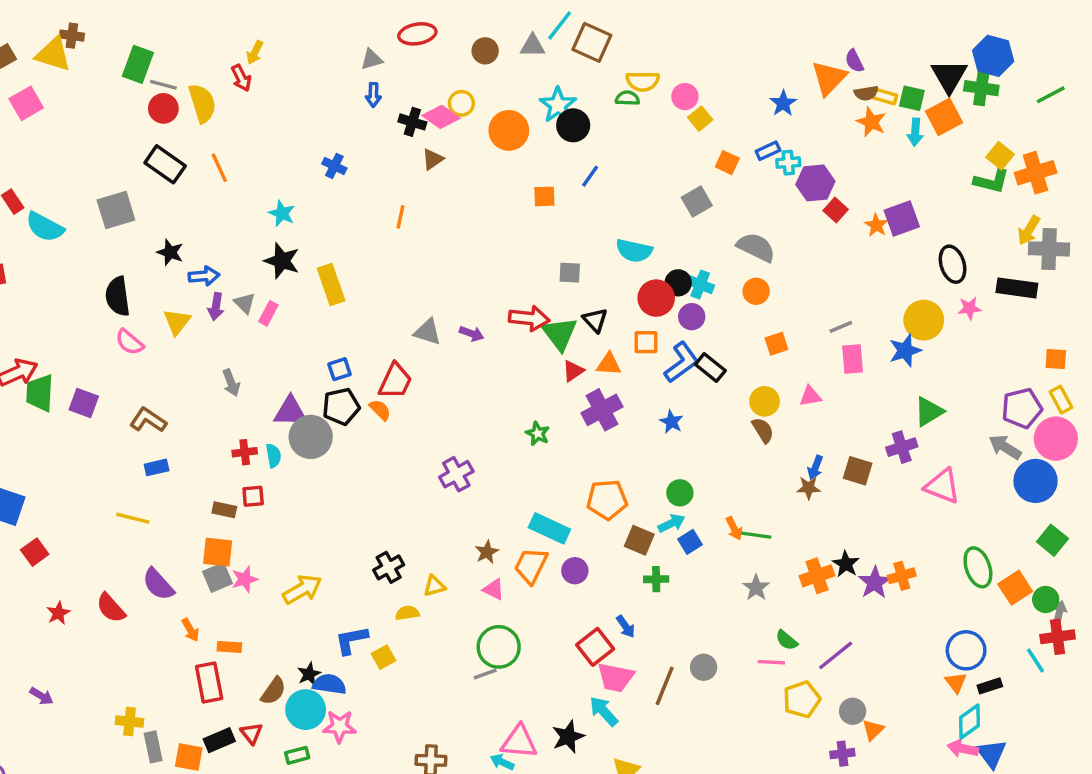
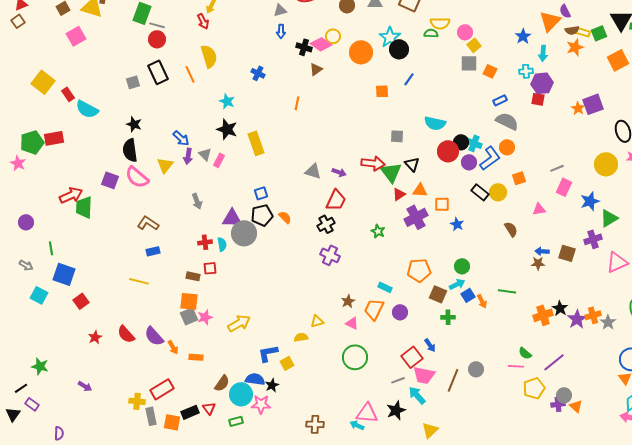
green square: (912, 98) -> (599, 33), turned -35
yellow semicircle: (202, 103) -> (209, 56), moved
orange square: (944, 117) -> (618, 60), moved
orange star: (871, 122) -> (575, 47), turned 30
cyan arrow: (915, 132) -> (543, 53), moved
blue rectangle: (768, 151) -> (500, 100), moved
black rectangle: (165, 164) -> (158, 72), turned 30
gray square: (697, 202) -> (469, 63), moved, turned 30
gray square: (116, 210) -> (133, 82), moved, size x0.6
red square: (836, 210) -> (538, 99), moved, turned -32
black star: (170, 252) -> (134, 124), moved
blue arrow: (204, 276) -> (181, 138), turned 48
pink semicircle: (129, 342) -> (137, 177), size x1.4
orange square: (646, 342) -> (442, 204), moved
blue star: (905, 351) -> (590, 201), moved
pink rectangle: (853, 359) -> (564, 187), turned 30
blue L-shape: (682, 362) -> (490, 158), moved
red trapezoid: (395, 381) -> (336, 200), moved
yellow circle: (765, 401) -> (498, 192), moved
purple square: (84, 403) -> (110, 180), moved
blue arrow: (815, 467) -> (542, 251), turned 72
purple cross: (456, 474) -> (330, 255), turned -36
pink triangle: (942, 486) -> (617, 262), turned -45
cyan rectangle: (549, 528) -> (385, 287), size x0.6
orange arrow: (734, 528) -> (482, 301), moved
black cross: (389, 567) -> (326, 224), moved
purple semicircle: (158, 584) -> (154, 336), moved
gray star: (756, 588) -> (608, 322), moved
black star: (309, 674) -> (272, 385), moved
gray line: (485, 674) -> (398, 380), moved
red rectangle: (209, 682) -> (162, 389), moved, turned 70
orange triangle: (873, 730) -> (576, 406), turned -32
purple cross: (842, 754) -> (558, 404), moved

